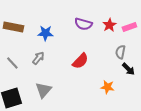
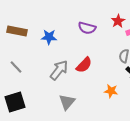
red star: (109, 25) -> (118, 21), moved
gray arrow: (38, 58) -> (59, 70), moved, size x1.5
gray triangle: (43, 90) -> (67, 102), moved

